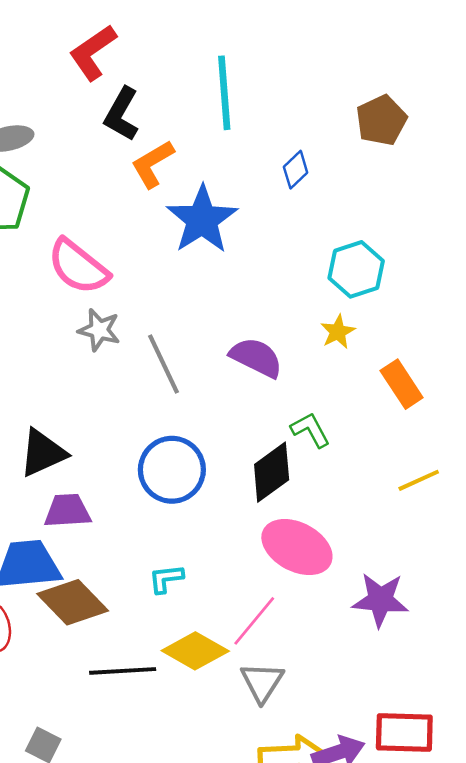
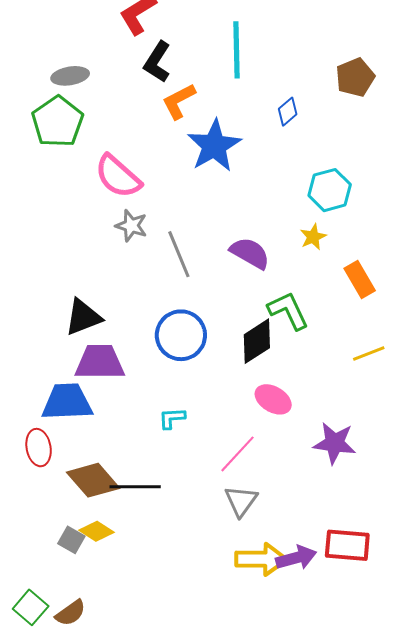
green L-shape: (310, 430) -> (288, 311), size x1.4
purple trapezoid: (67, 511) -> (100, 362), size x1.4
pink ellipse: (297, 547) -> (273, 399), size x0.7
brown diamond: (73, 602) -> (93, 480), moved
yellow diamond: (195, 651) -> (97, 531), moved, size x0.7

